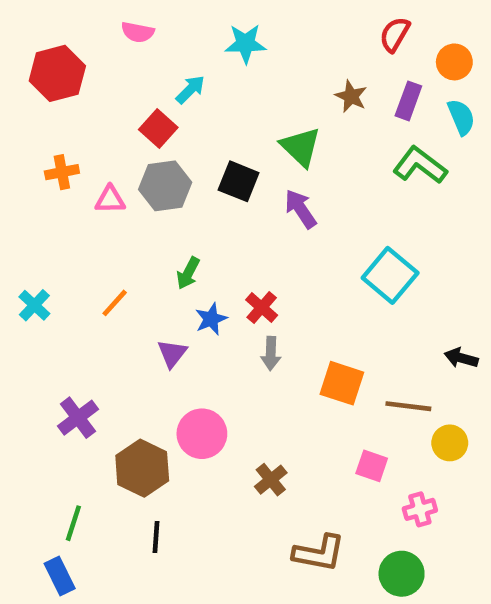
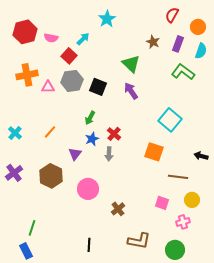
pink semicircle: (138, 32) -> (51, 38), moved
cyan star: (246, 44) -> (107, 19), turned -30
cyan semicircle: (461, 117) -> (201, 51), turned 42
orange cross: (62, 172) -> (27, 75), size x1.5
black square: (239, 181) -> (98, 87), moved
green arrow: (188, 273) -> (90, 118), moved
gray arrow: (271, 353) -> (109, 154), moved
orange square: (342, 383) -> (154, 152), moved
purple cross: (78, 418) -> (14, 173), moved
yellow circle: (450, 443) -> (192, 200), moved
brown hexagon: (142, 468) -> (51, 176), moved
black line: (156, 537) -> (89, 245), moved

